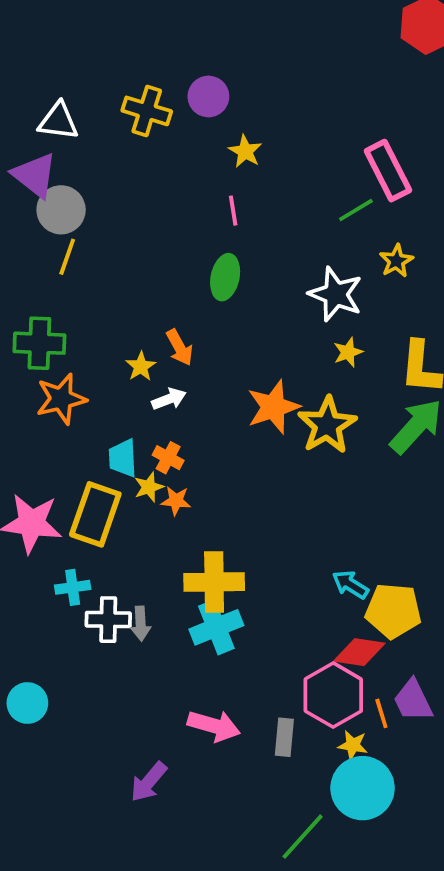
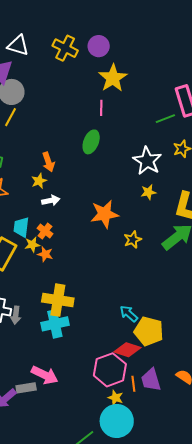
yellow star: (245, 151) -> (113, 78), size x1.6
orange arrow: (180, 347) -> (48, 162), moved
yellow star: (327, 425) -> (133, 240), moved, size x0.6
gray rectangle: (284, 737) -> (26, 388), moved, turned 66

